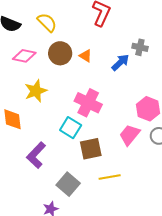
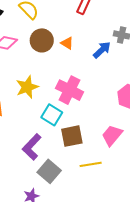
yellow star: (36, 91) -> (27, 87), moved
pink trapezoid: (130, 135) -> (112, 135), moved
purple L-shape: (36, 155) -> (32, 147), moved

